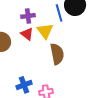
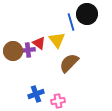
purple cross: (28, 16) -> (28, 50), moved
brown semicircle: (57, 54) -> (69, 63), turned -125

